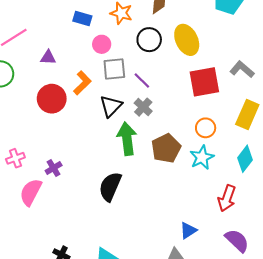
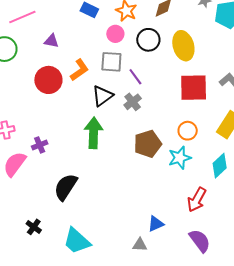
pink circle: (102, 44) -> (115, 34), moved
green arrow: (127, 139) -> (94, 133), moved
black semicircle: (110, 187) -> (66, 187), moved

